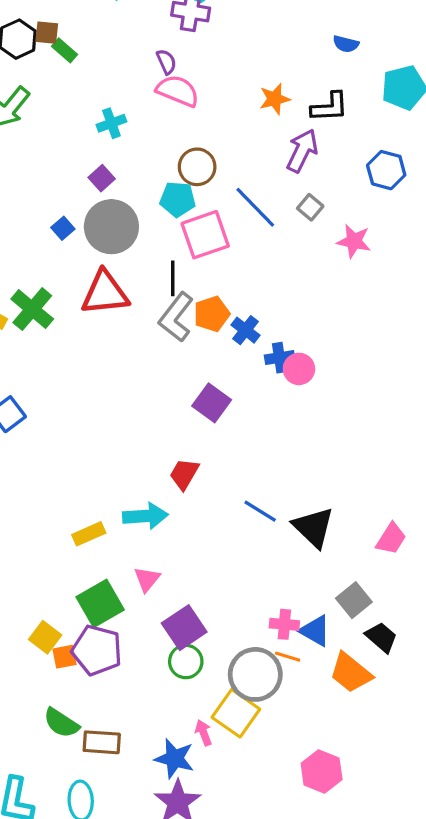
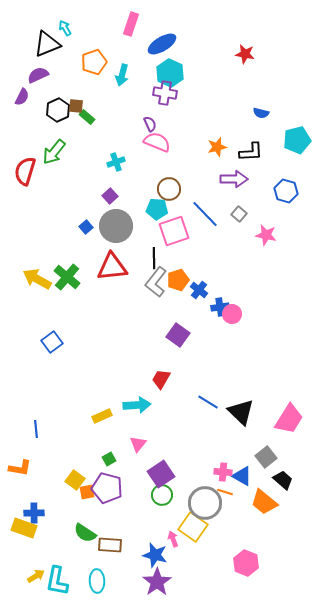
purple arrow: (302, 151) -> (234, 179), turned 64
pink trapezoid: (391, 539) -> (289, 419), size x1.5
green square: (100, 603) -> (109, 459), size x0.5

